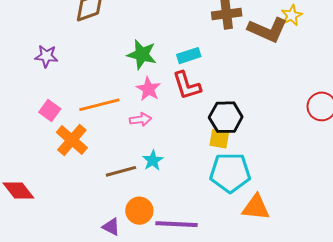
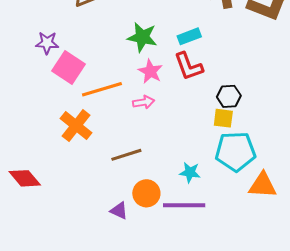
pink square: (50, 110) -> (68, 67), moved, size x1.5
black hexagon: (226, 117) -> (229, 96), size x0.7
cyan star: (153, 160) -> (190, 172), moved, turned -30

